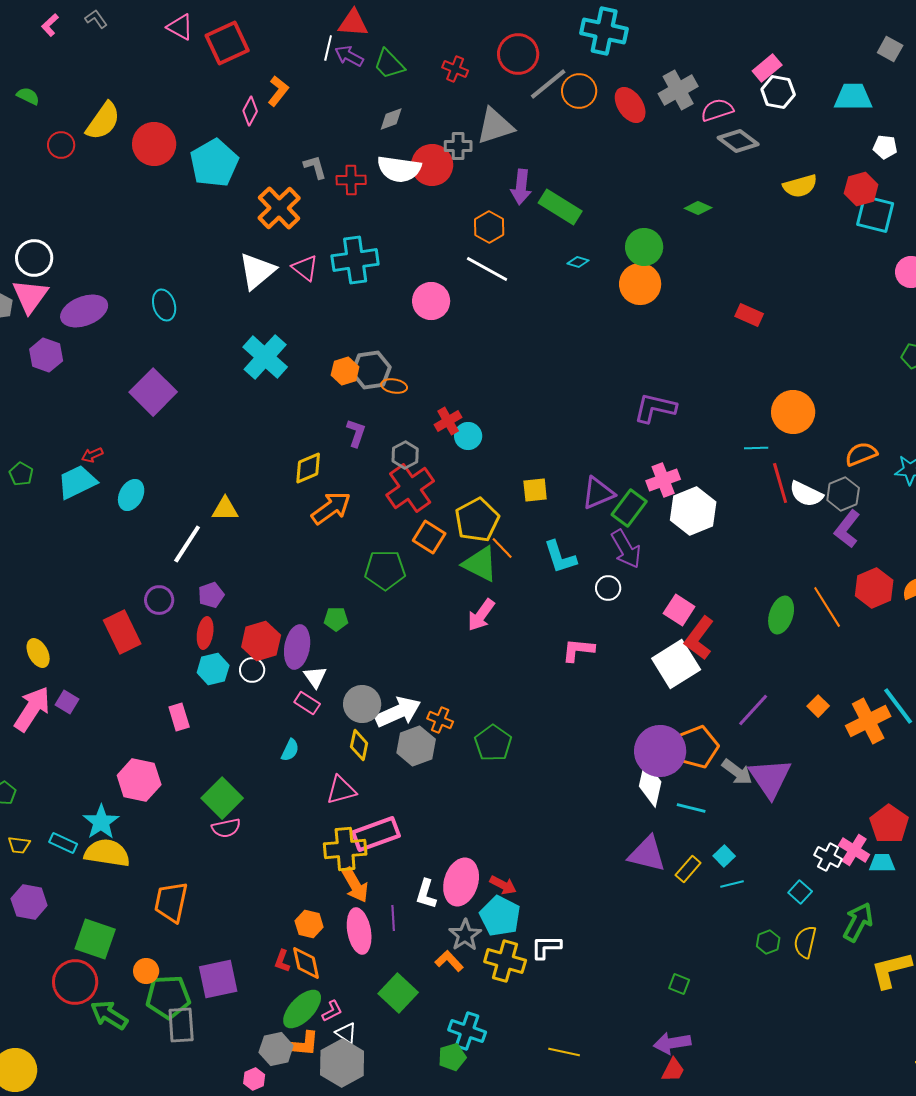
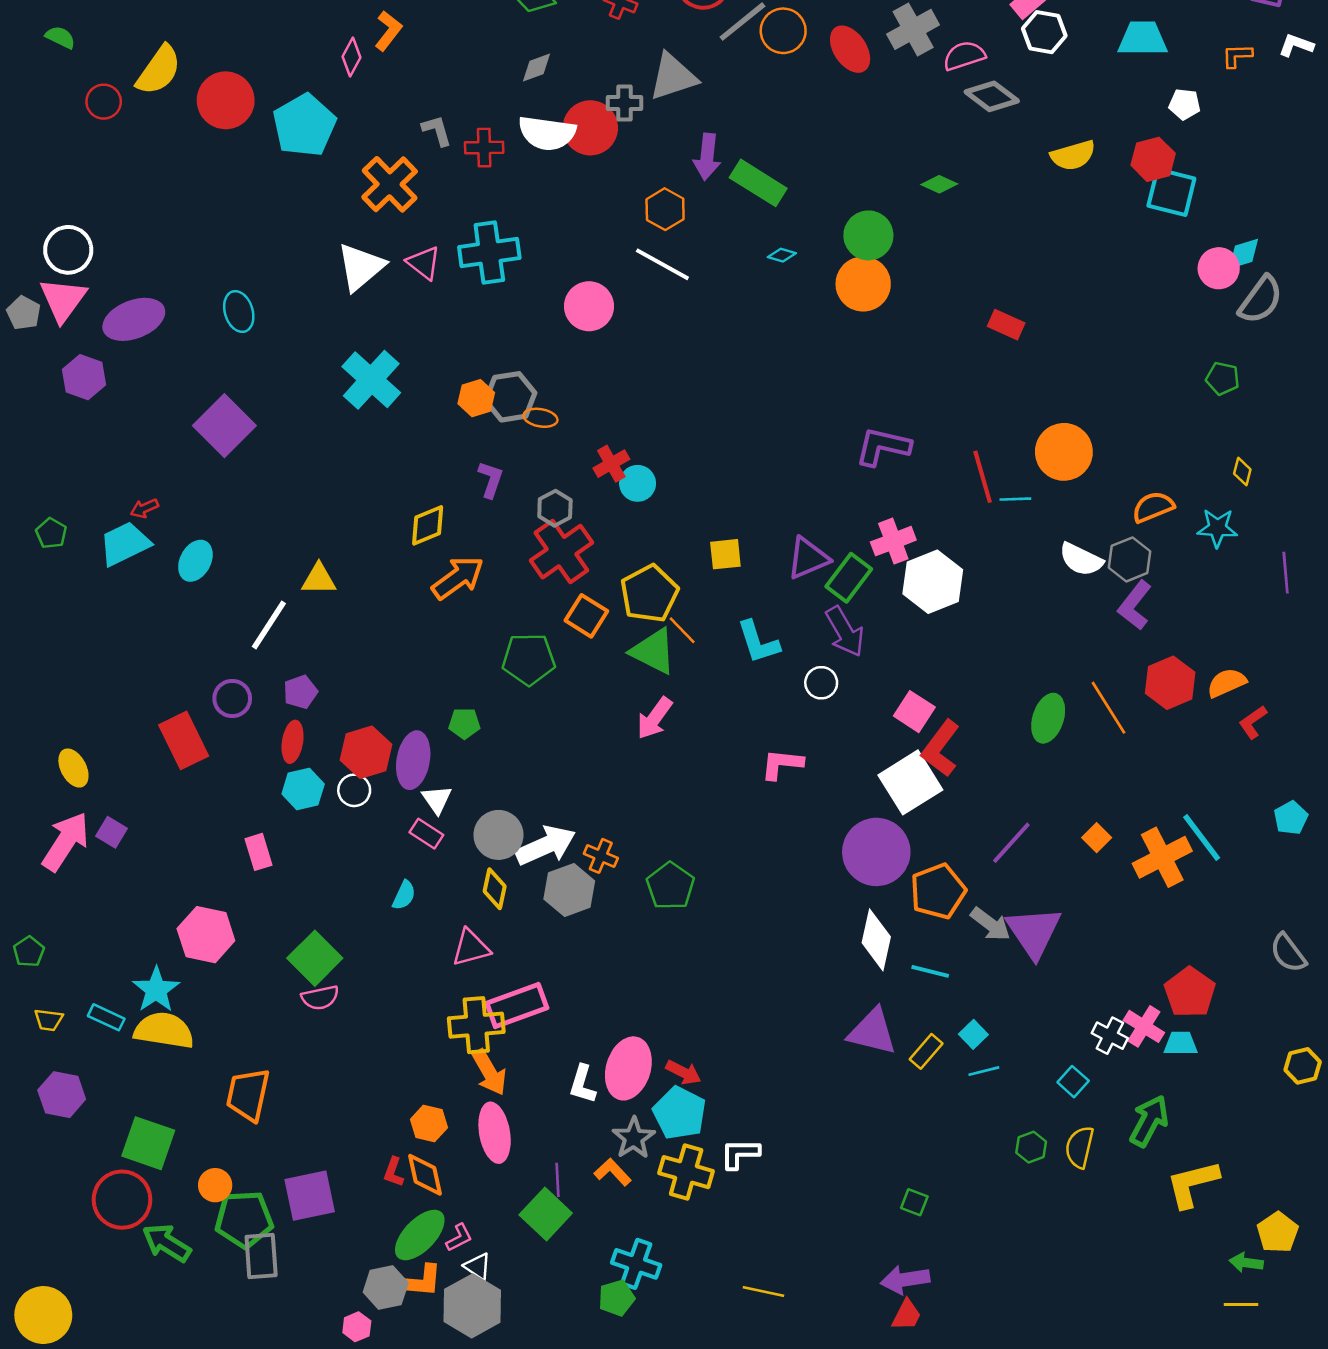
red line: (780, 483) -> (983, 477), moved
purple circle: (660, 751) -> (876, 852), moved
purple line: (393, 918) -> (558, 1180), moved

